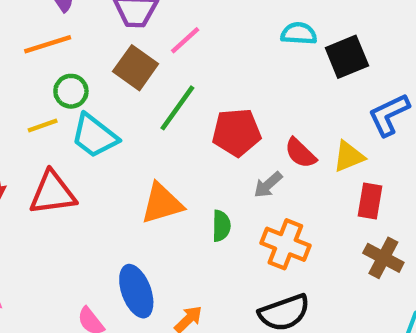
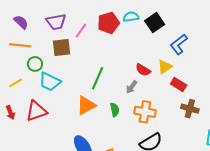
orange line: (48, 44) -> (20, 45), turned 35
brown square: (136, 68) -> (62, 47), turned -30
green line: (177, 108) -> (98, 78), moved
yellow line: (43, 125) -> (16, 83), moved
red pentagon: (236, 132) -> (108, 23), moved
red rectangle: (370, 201) -> (179, 85), turned -56

